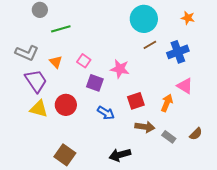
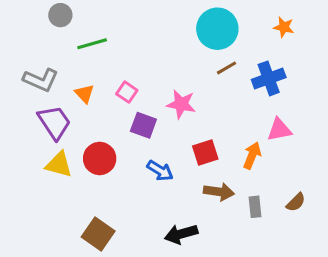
pink triangle: (185, 86) -> (279, 130), turned -42
gray rectangle: (169, 137) -> (255, 207), turned 48

